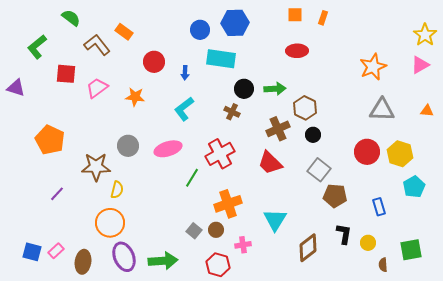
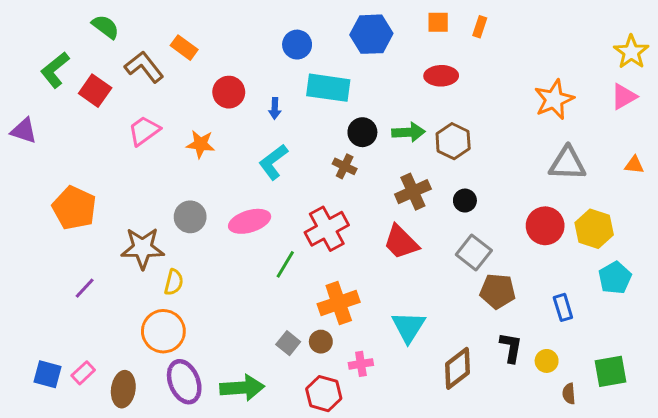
blue hexagon: (235, 23) -> (371, 34), moved
red square: (66, 74) -> (95, 91), moved, turned 30
brown hexagon: (305, 108) -> (453, 141), moved

